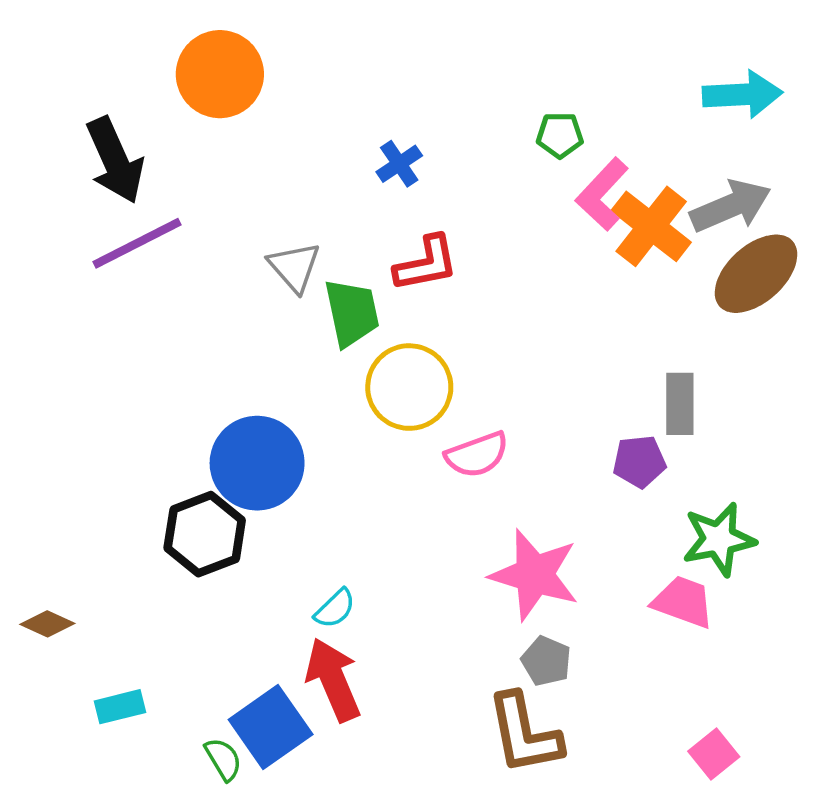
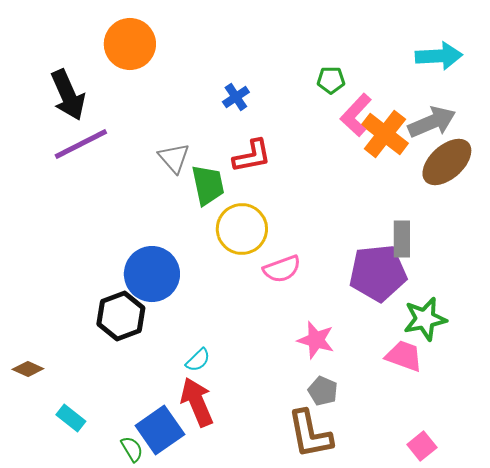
purple pentagon: (639, 461) -> (378, 273), size x1.8
pink star: (534, 575) -> (316, 340), size x0.7
cyan rectangle: (120, 707) -> (71, 418), turned 52

